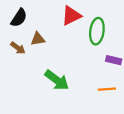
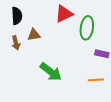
black semicircle: (19, 18) -> (17, 16), turned -36
brown arrow: (18, 48) -> (16, 43), turned 40

